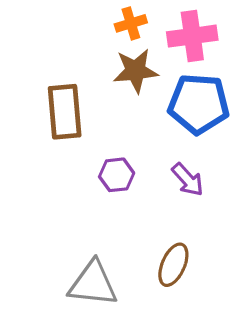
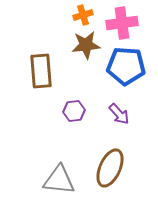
brown ellipse: (173, 265) -> (110, 168), size x1.4

